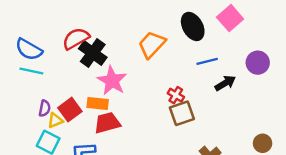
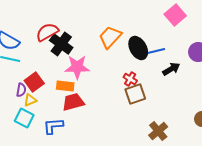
black ellipse: (193, 26) -> (138, 48), moved
pink star: (112, 81) -> (77, 67), turned -30
red square: (70, 110) -> (34, 82), moved

